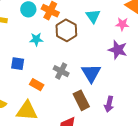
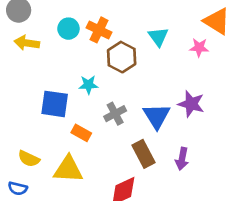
cyan star: (36, 39) -> (88, 85), moved
purple star: (118, 50) -> (191, 104), moved
blue square: (18, 64) -> (55, 104), size x1.5
gray cross: (61, 71) -> (115, 114), turned 35

